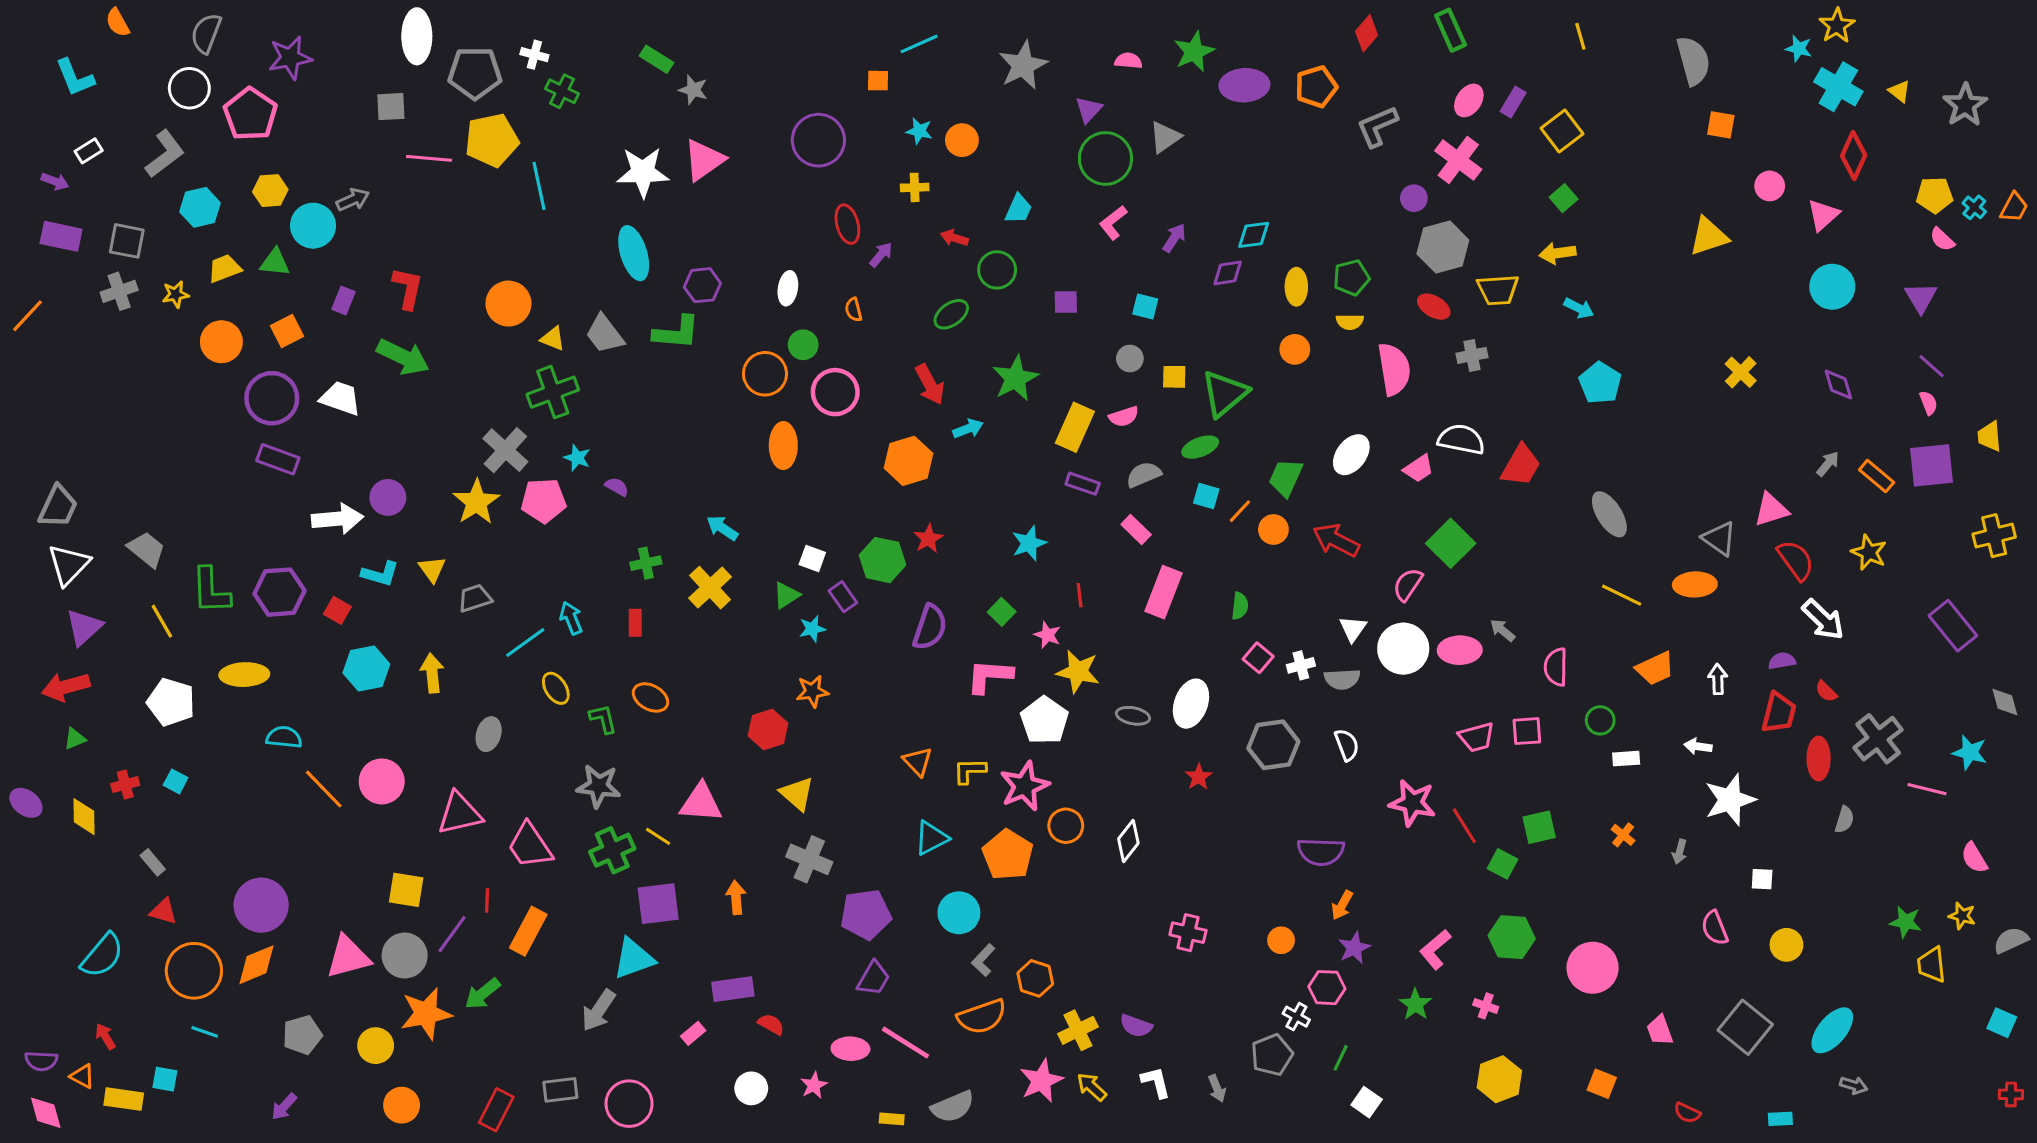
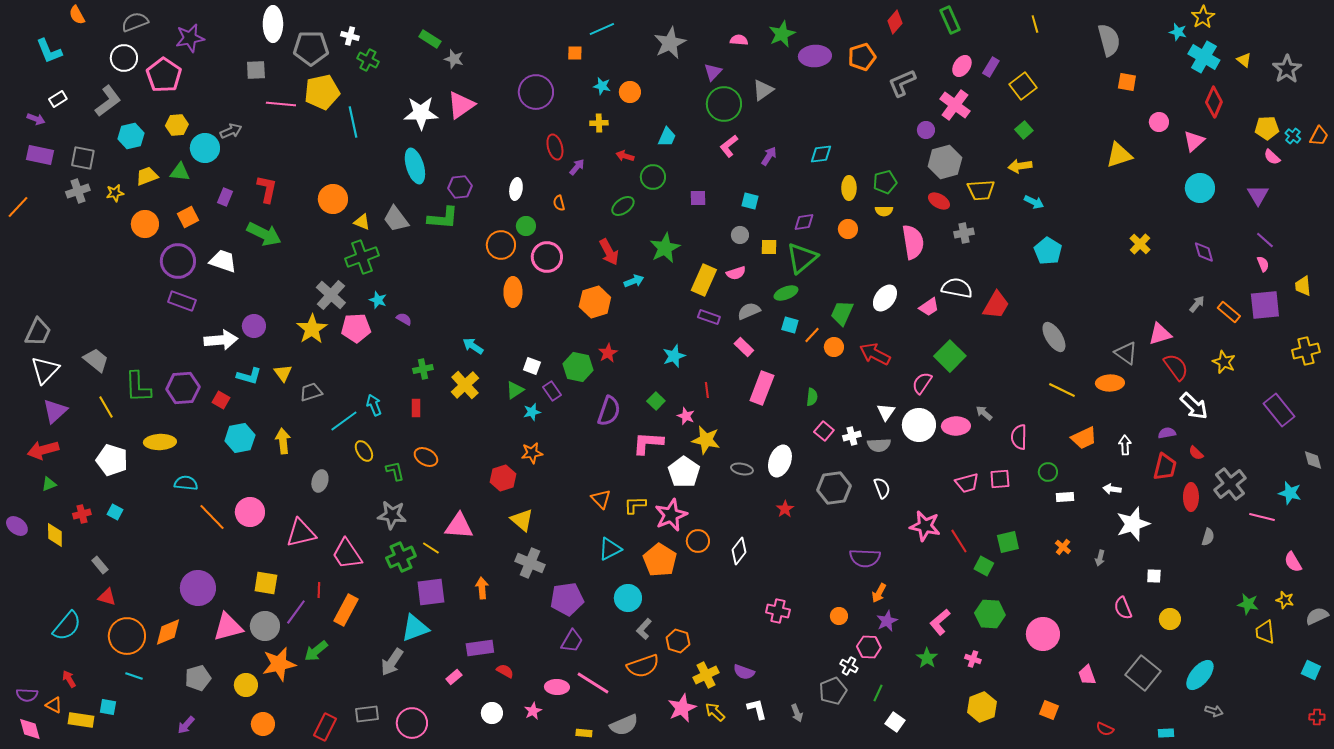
gray semicircle: (206, 33) -> (135, 22), turned 48
purple diamond: (1228, 273) -> (804, 222), moved
purple circle: (261, 905) -> (198, 588), moved

